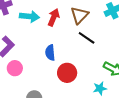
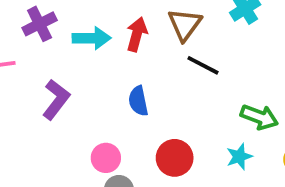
pink circle: (15, 68) -> (106, 158), moved
red circle: (67, 73) -> (175, 158), moved

